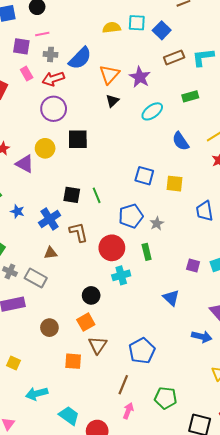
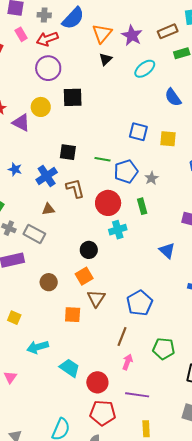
brown rectangle: (174, 57) -> (168, 31), moved
green line: (97, 195) -> (103, 159), moved, turned -56

